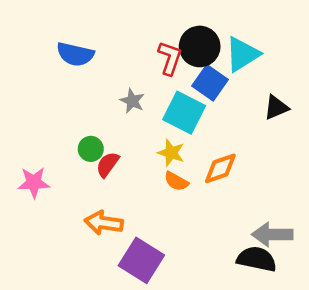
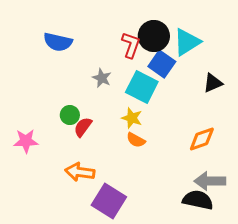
orange diamond: (220, 168) -> (202, 139), moved

